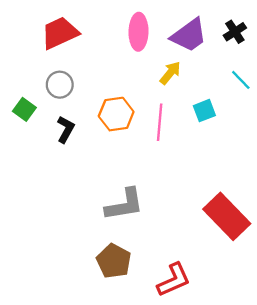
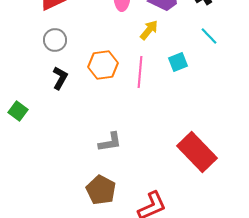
green square: (24, 109) -> (18, 111), moved
gray L-shape: (124, 205) -> (110, 142), size x0.7

